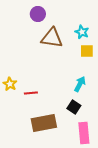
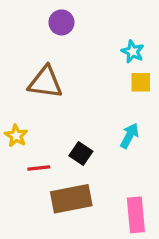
brown triangle: (52, 38) -> (45, 82), moved
red line: (31, 93) -> (39, 168), moved
black square: (74, 107) -> (81, 153), moved

